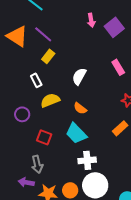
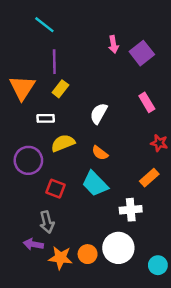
purple line: (43, 34) -> (54, 62), turned 48
orange triangle: (17, 36) -> (22, 88), moved, turned 30
white rectangle: (36, 80) -> (46, 118), turned -64
purple circle: (22, 114) -> (28, 160), size x1.5
white cross: (87, 160) -> (131, 210), moved

